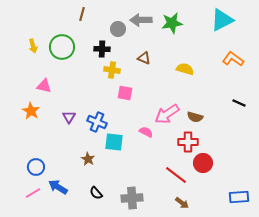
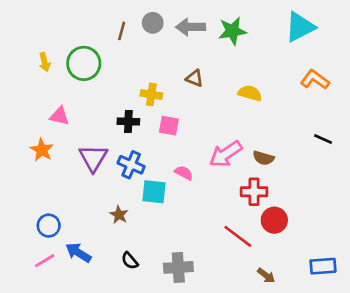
brown line: (82, 14) -> (122, 31), moved
gray circle: (118, 29) -> (153, 23), moved
black cross: (102, 49) -> (128, 122), moved
purple triangle: (69, 117) -> (93, 158), size x1.6
pink semicircle: (146, 132) -> (184, 173), moved
brown arrow: (182, 203) -> (266, 276), moved

